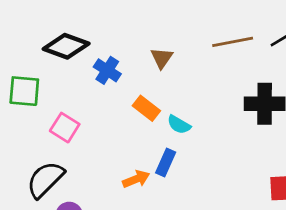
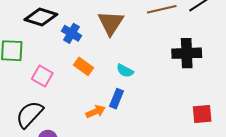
brown triangle: (162, 58) -> (111, 23), size x1.6
orange rectangle: (146, 108) -> (83, 66), moved

